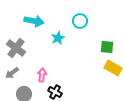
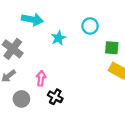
cyan circle: (80, 21) -> (90, 26), moved

